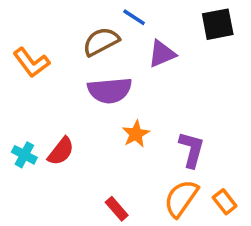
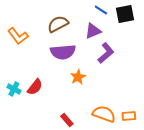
blue line: (134, 17) -> (101, 10), moved
purple L-shape: (192, 150) -> (106, 53), moved, turned 35
orange semicircle: (181, 198) -> (104, 114), turned 75
orange rectangle: (225, 202) -> (129, 116), turned -56

